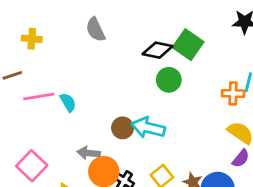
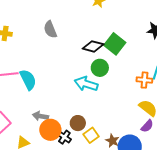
cyan semicircle: (68, 102) -> (28, 80), size x1.5
brown circle: (123, 128) -> (78, 123), moved
cyan arrow: (148, 128) -> (86, 84), moved

